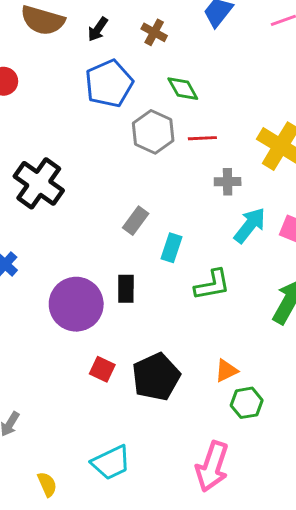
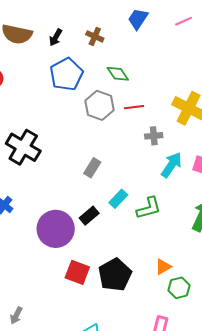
cyan rectangle: (172, 248) -> (118, 199), moved, turned 30
black rectangle: (126, 289) -> (89, 216), turned 54
red square: (102, 369) -> (77, 272), size x1.4

